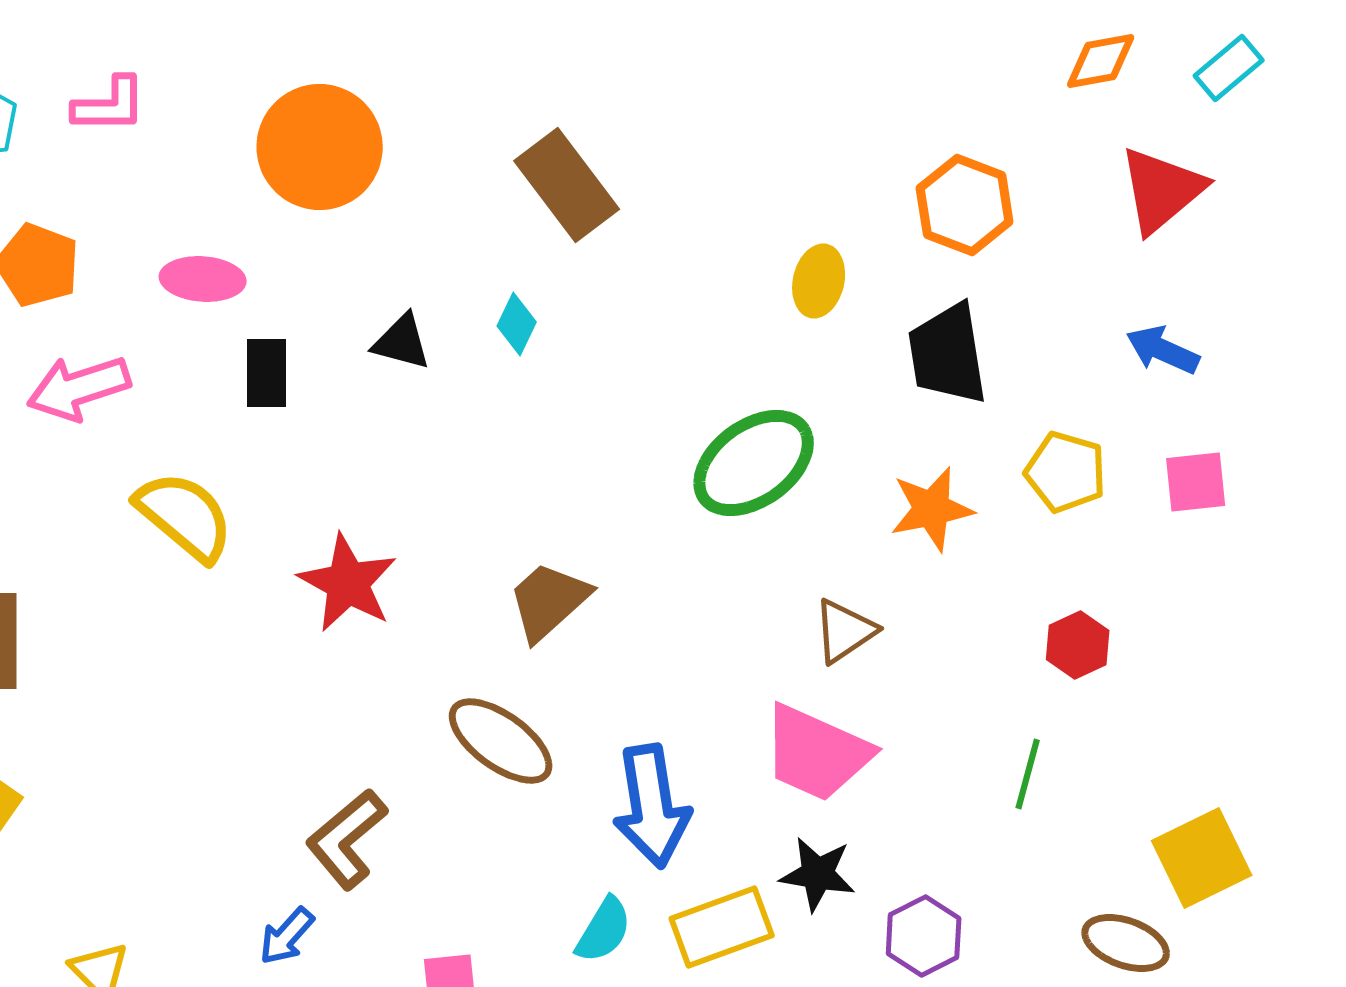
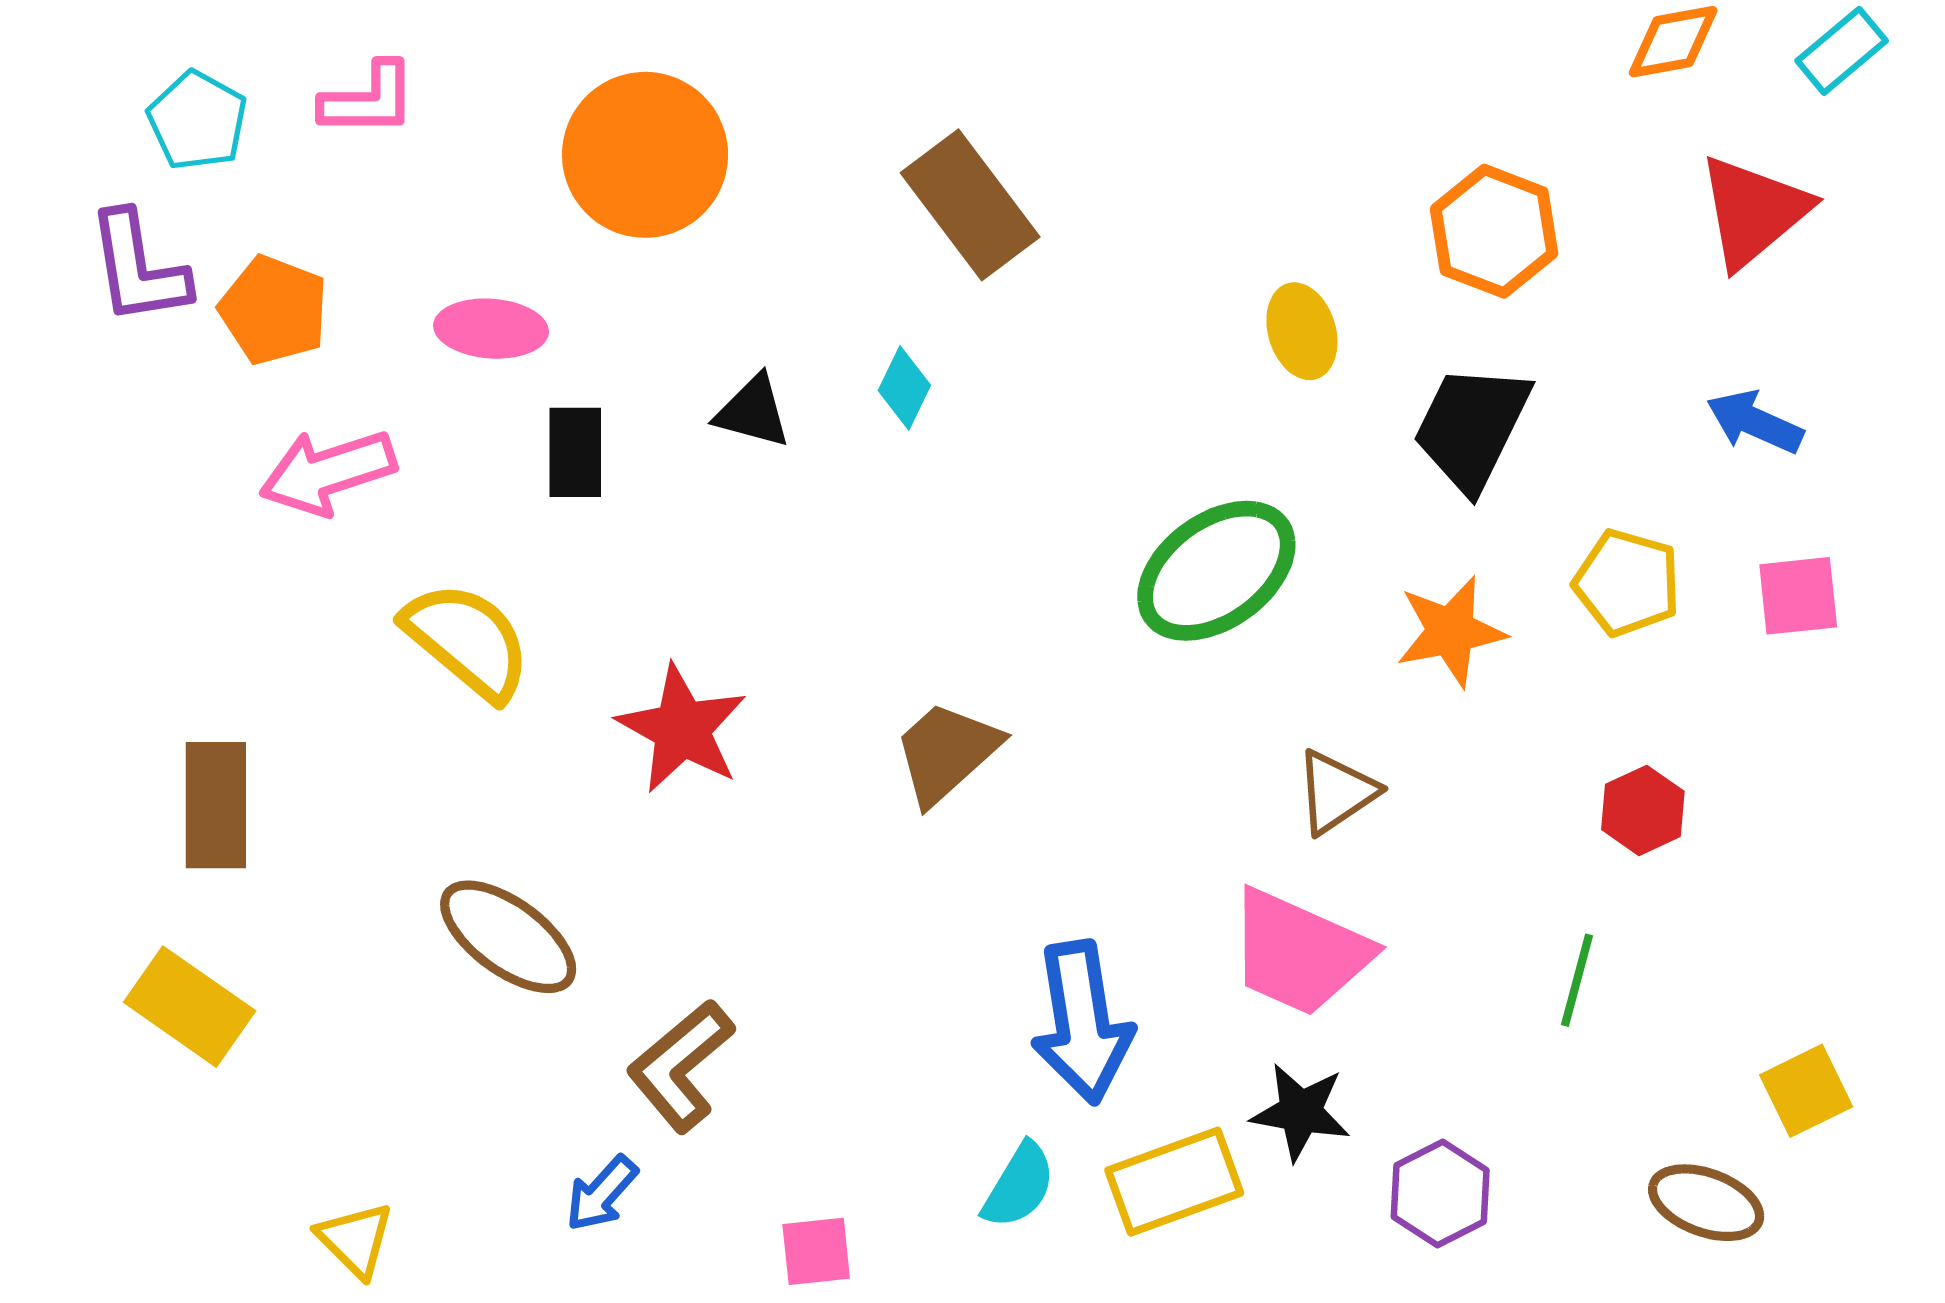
yellow ellipse: (819, 281) -> (1302, 331), turned -30
black trapezoid: (948, 354) -> (1472, 427), turned 35
brown ellipse: (501, 741) -> (508, 937), moved
yellow square: (1202, 858) -> (1806, 1091), size x0.7

